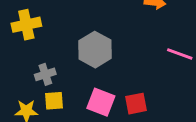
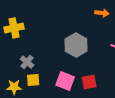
gray hexagon: (95, 50) -> (76, 45), moved
gray cross: (45, 74) -> (27, 62), turned -32

